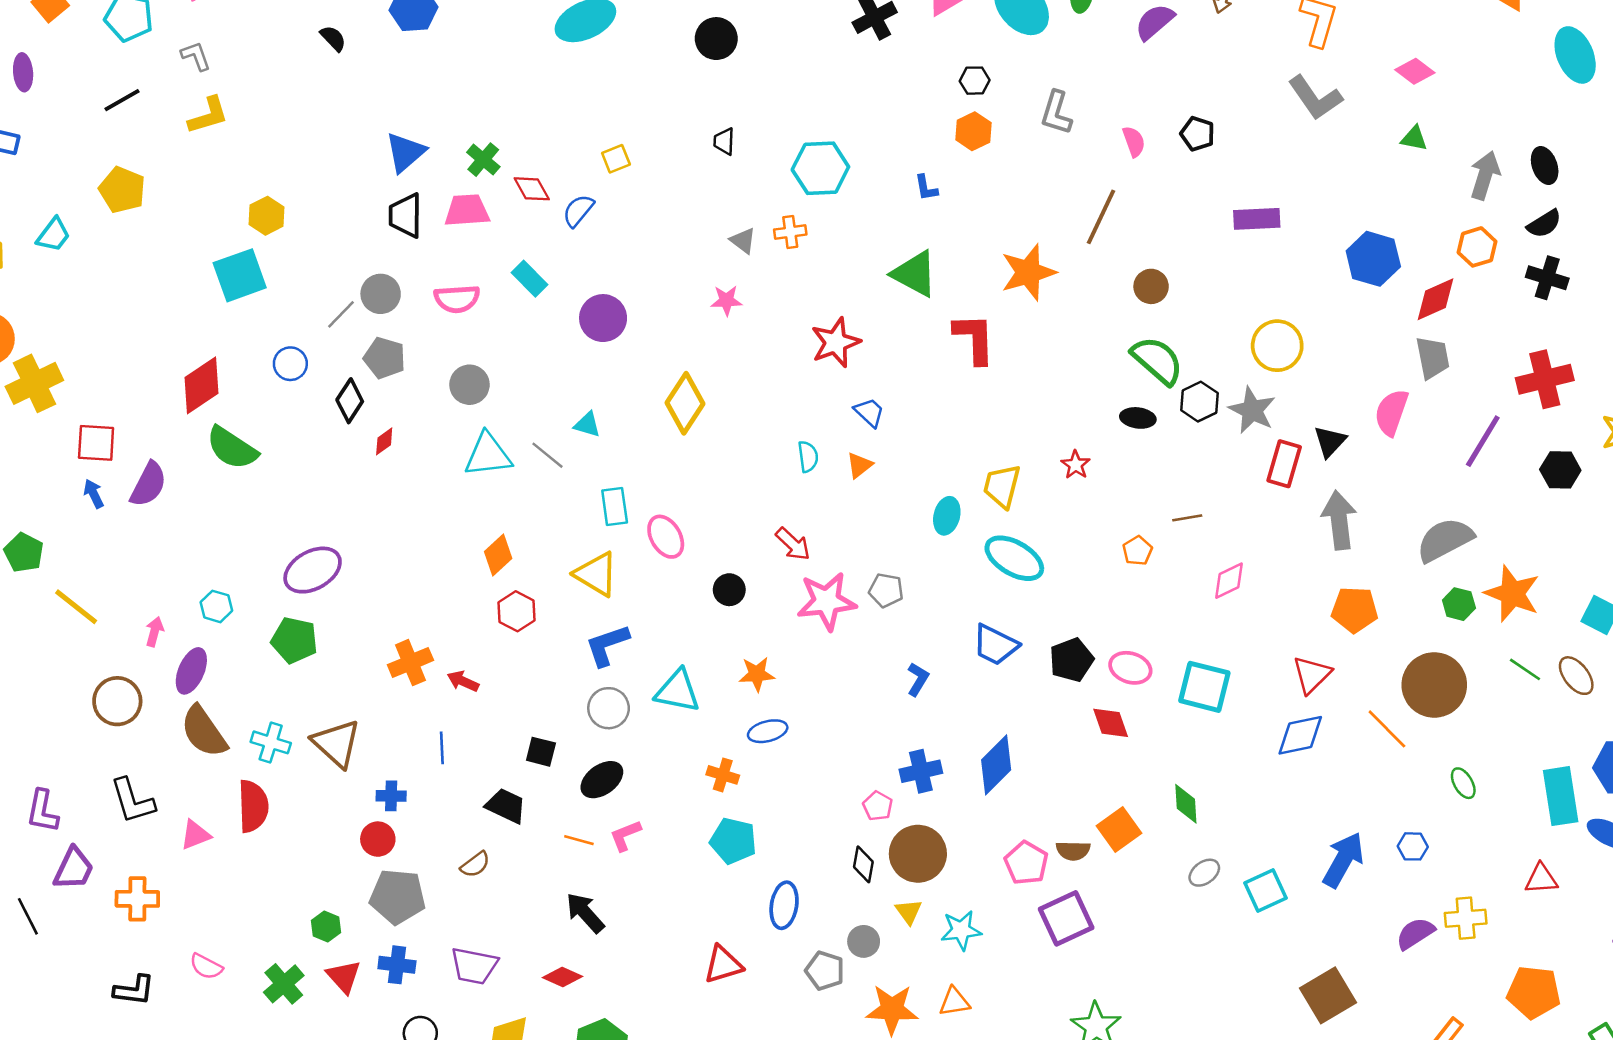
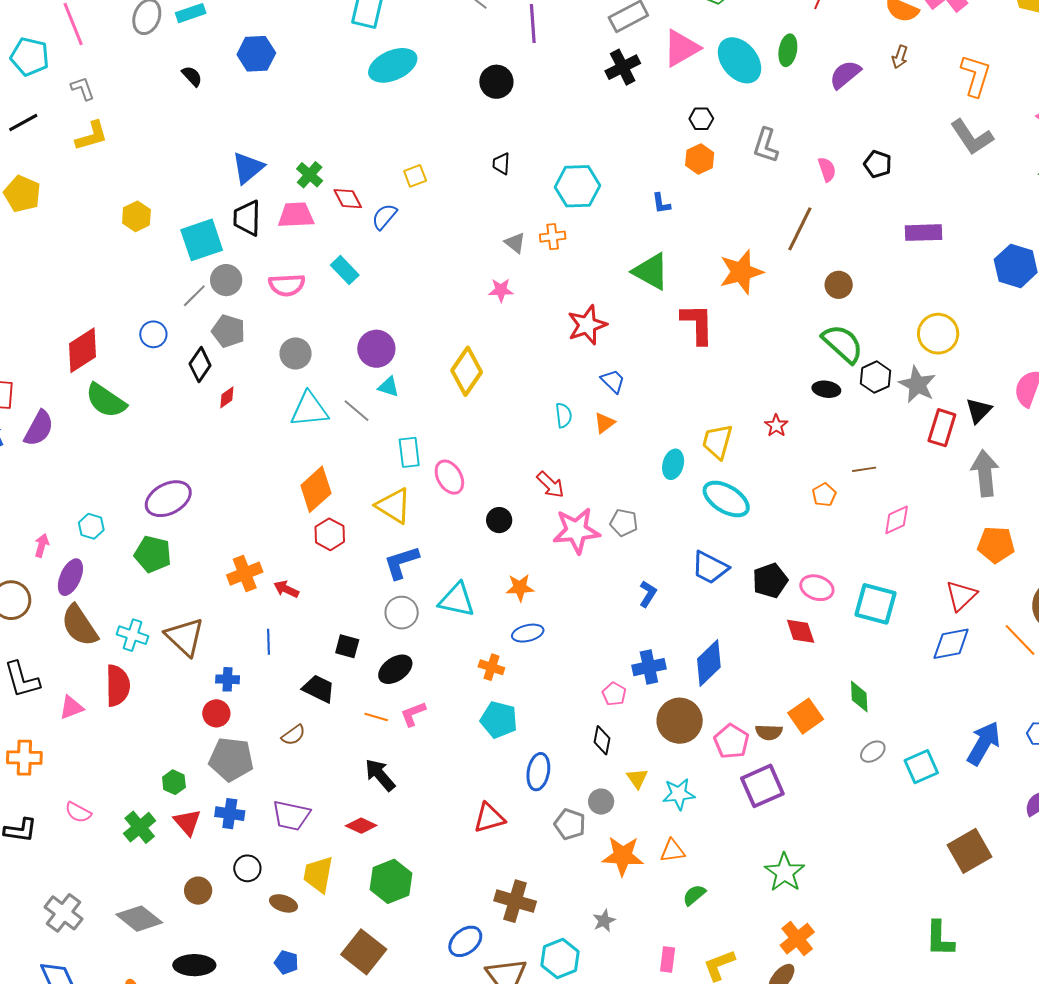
cyan square: (240, 275) -> (202, 240), moved
purple circle: (603, 318) -> (376, 349), moved
orange diamond: (498, 555) -> (316, 489), size x1.4
brown circle: (918, 854) -> (680, 721), moved

